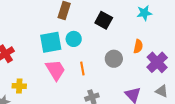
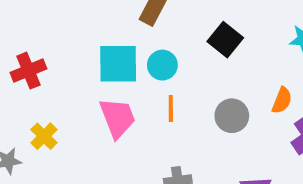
orange line: (82, 69) -> (171, 109), moved
yellow cross: (19, 86) -> (44, 136), turned 32

